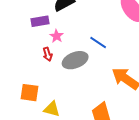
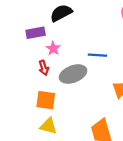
blue line: (98, 42) -> (97, 55), turned -30
orange square: (29, 93) -> (46, 100), moved

